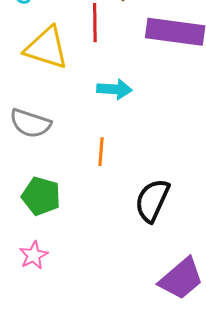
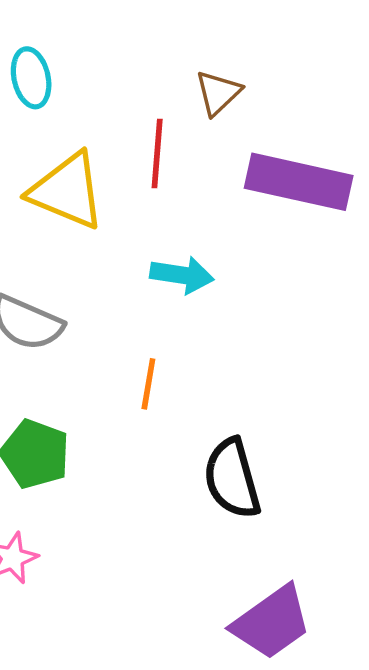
black semicircle: (152, 200) -> (232, 478), turned -45

